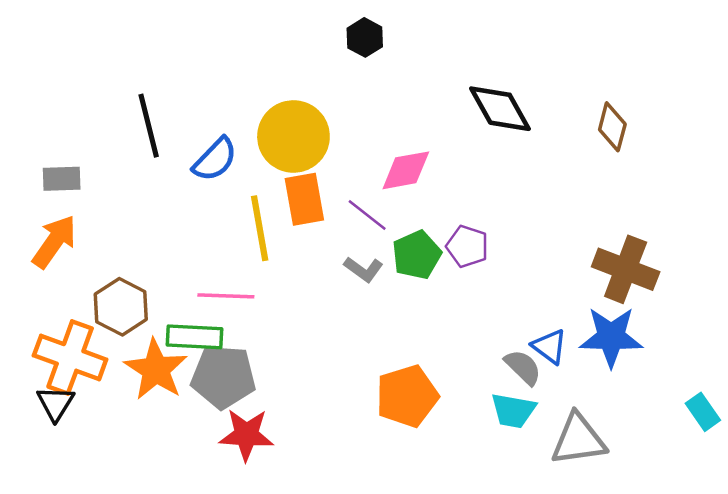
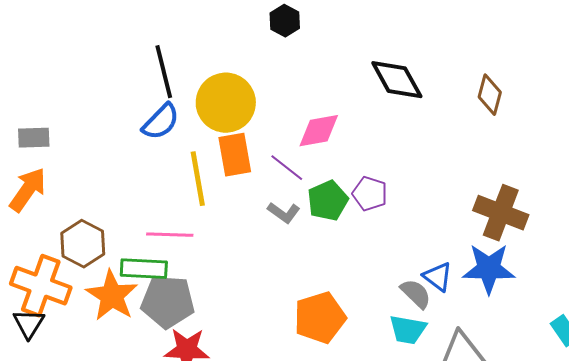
black line: (149, 126) -> (164, 72), moved

